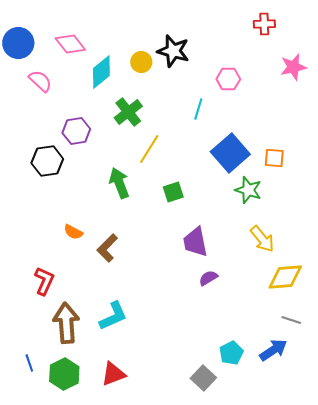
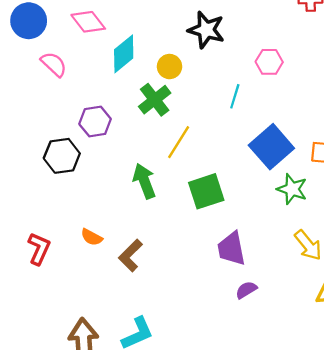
yellow circle: (141, 62) -> (170, 67), moved
green square: (173, 192) -> (206, 191), size x1.5
red L-shape: (44, 281) -> (39, 249), moved

